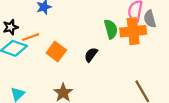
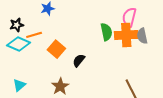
gray semicircle: (150, 19) -> (142, 36), moved
black semicircle: (91, 55) -> (79, 60), moved

